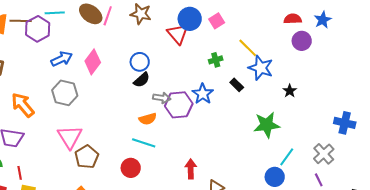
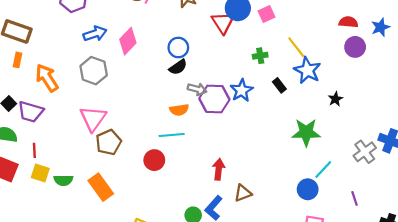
cyan line: (144, 143) -> (172, 135), turned -30
gray cross: (324, 154) -> (365, 152), moved

